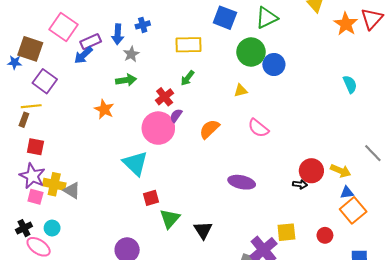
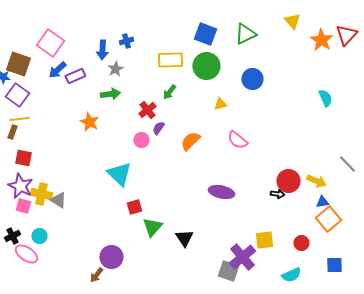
purple rectangle: (91, 42) -> (75, 76), moved
green circle: (251, 52) -> (206, 66), moved
blue arrow: (83, 55) -> (57, 70), moved
purple square: (45, 81) -> (17, 95), moved
pink circle: (158, 128) -> (141, 140), size x0.5

